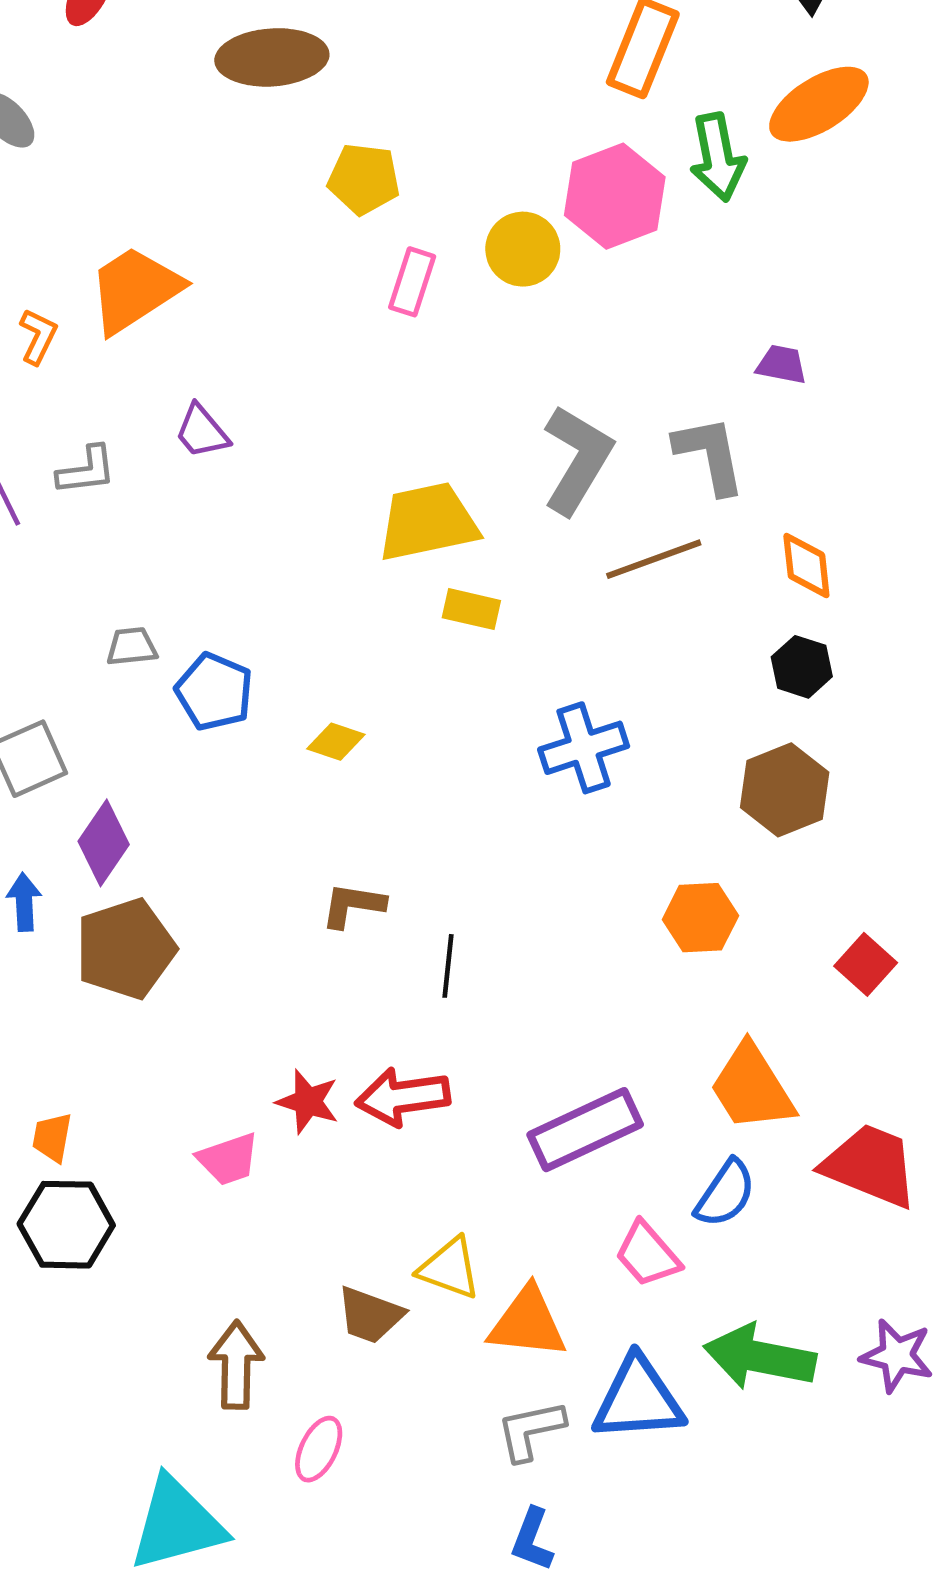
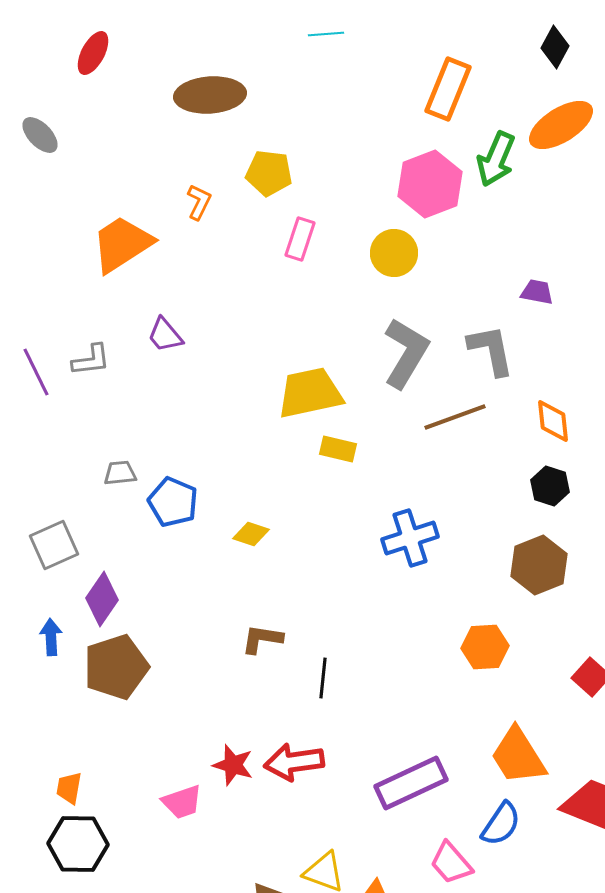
green arrow: (718, 157) -> (496, 159), turned 34
yellow circle: (523, 249) -> (394, 253), moved
orange L-shape: (38, 336) -> (199, 202), moved

